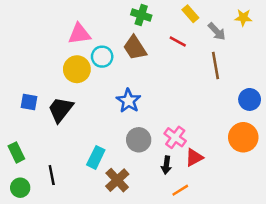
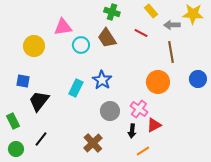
yellow star: (243, 18) -> (193, 14), size x1.5
gray arrow: (217, 31) -> (172, 25), turned 133
yellow circle: (77, 69) -> (34, 46), moved
black trapezoid: (61, 110) -> (39, 101), moved
orange circle: (243, 137) -> (158, 82), moved
cyan rectangle: (96, 157) -> (76, 88), moved
black line: (52, 175) -> (41, 139), turned 49

